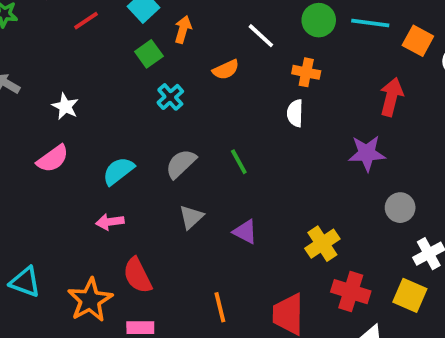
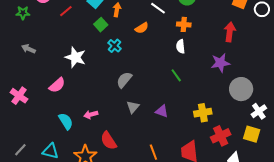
white star: (65, 106) -> (75, 57), moved, size x1.5
green line: (239, 162) -> (176, 75), moved
cyan semicircle: (118, 171) -> (66, 121), moved, turned 102
gray circle: (400, 208) -> (241, 89), size x1.5
yellow cross: (322, 244) -> (203, 113), turned 30
red cross: (351, 292) -> (221, 136), turned -36

